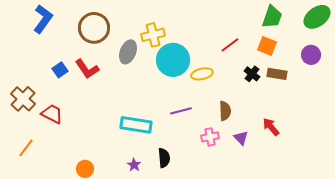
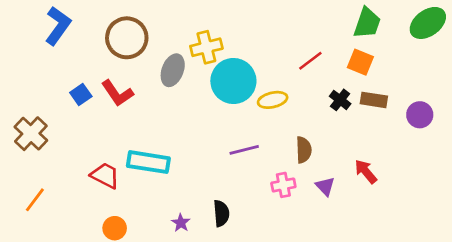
purple circle: (311, 55) -> (420, 115), moved
red trapezoid: (52, 114) -> (105, 176), moved
cyan rectangle: (136, 125) -> (148, 162), moved

